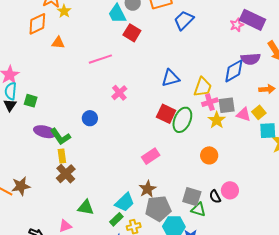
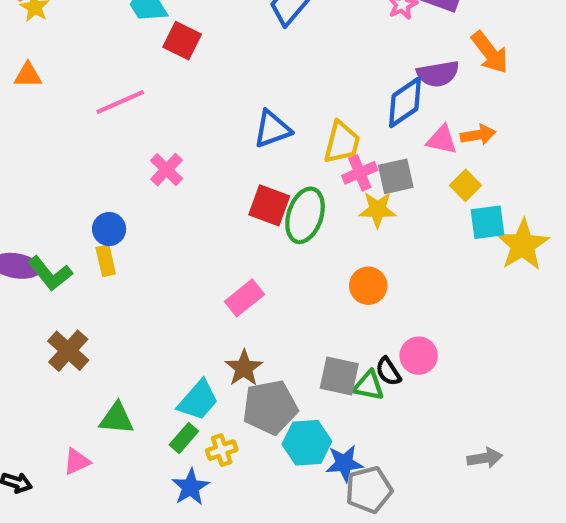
pink triangle: (244, 114) -> (442, 140), moved
yellow star: (217, 120) -> (377, 210), turned -30
yellow rectangle: (62, 156) -> (106, 261), moved
green triangle: (198, 210) -> (369, 386), moved

